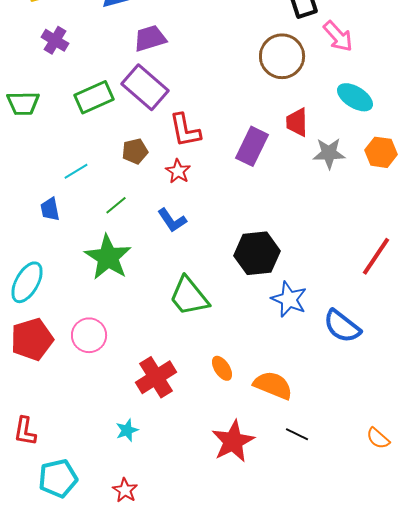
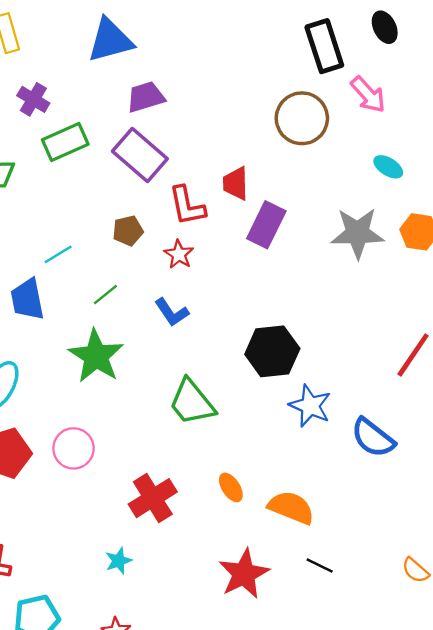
green rectangle: (94, 97) -> (65, 142), moved
cyan ellipse: (355, 97) -> (388, 167), size x0.7
red trapezoid: (297, 122) -> (236, 183), moved
gray star: (329, 153) -> (357, 233), size x1.4
blue trapezoid: (50, 209) -> (27, 299), size x1.5

